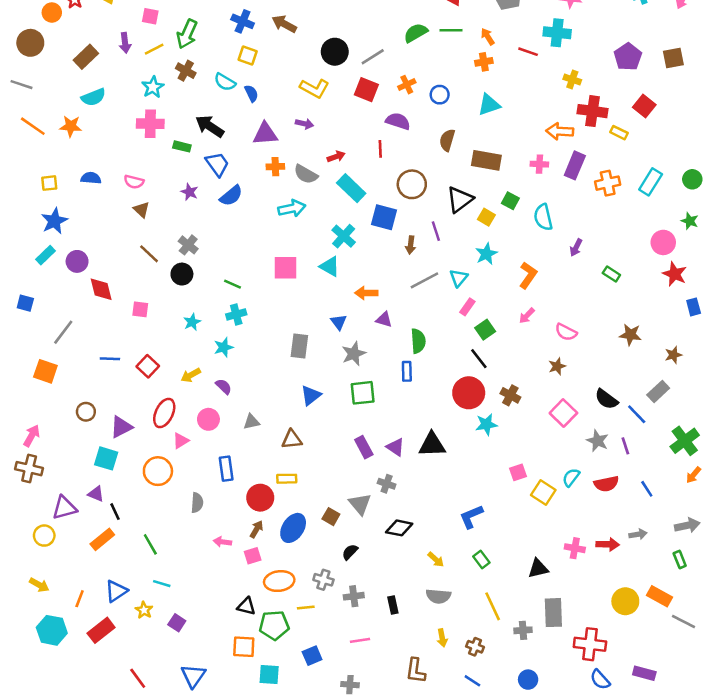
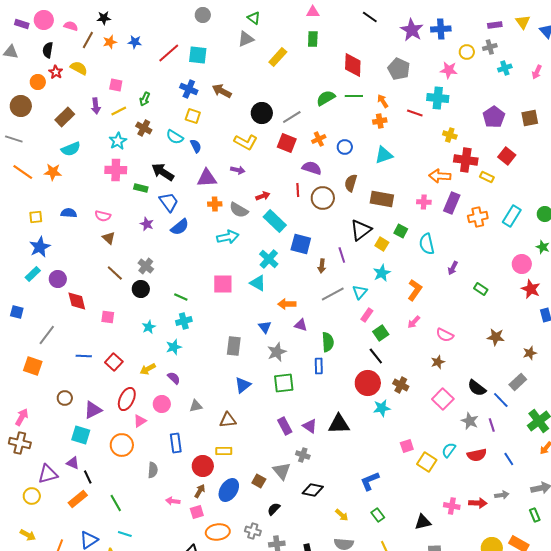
green arrow: (187, 34) -> (145, 99), size x0.6
brown circle: (412, 184) -> (323, 198), moved

